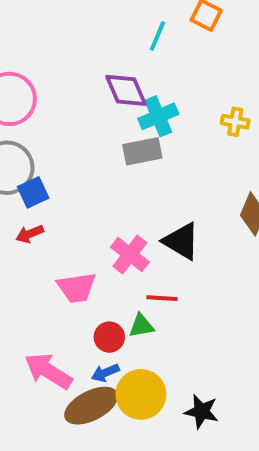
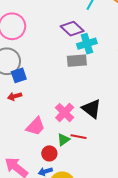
purple diamond: (126, 90) -> (72, 29), turned -30
pink trapezoid: (77, 288) -> (36, 126), turned -45
green triangle: (141, 326) -> (63, 140), moved, turned -32

